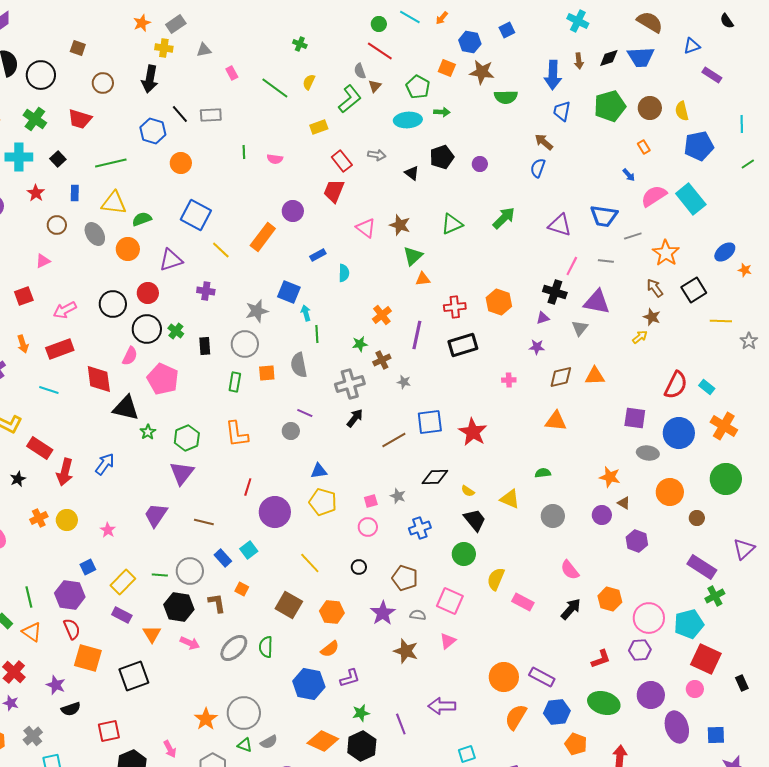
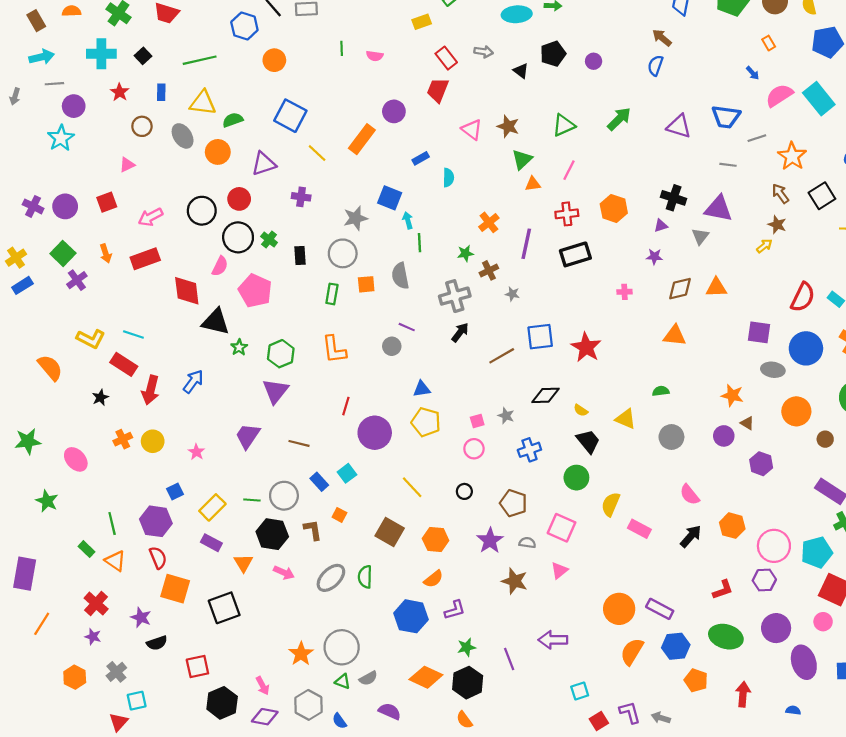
pink line: (572, 266) -> (569, 170), moved
cyan line: (49, 390) -> (133, 335), moved

